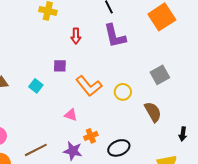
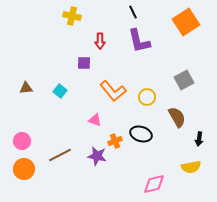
purple square: (60, 66) -> (84, 63), moved
black arrow: (183, 134) -> (199, 139), moved
black ellipse: (119, 148) -> (141, 134), moved, turned 40

